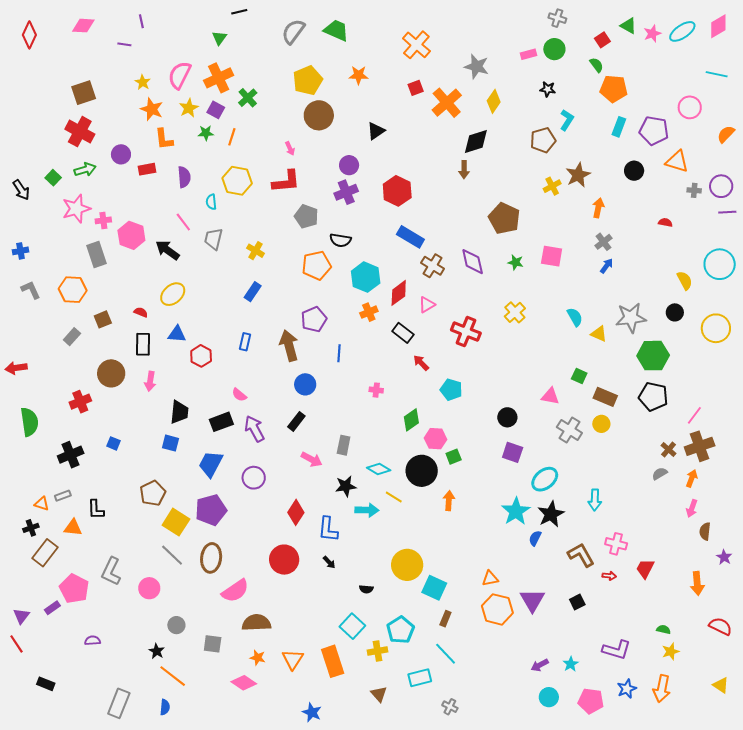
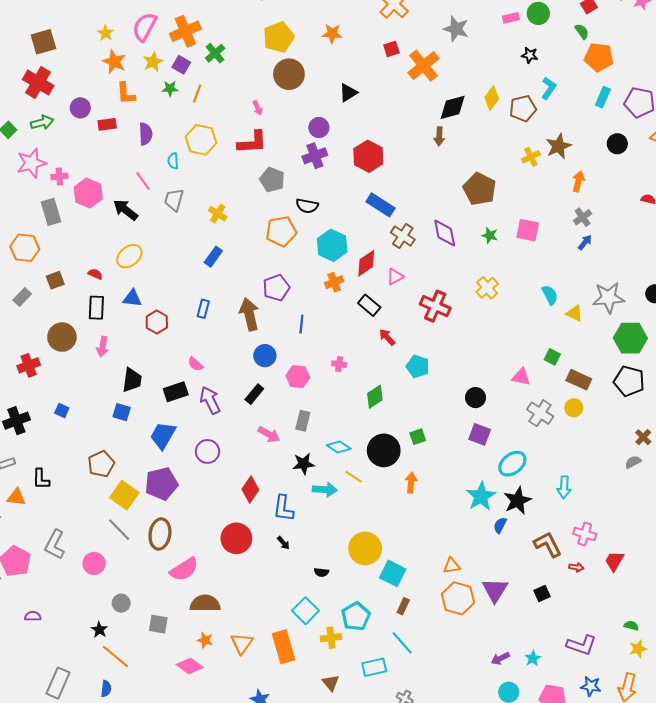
yellow diamond: (494, 101) -> (492, 98), moved
pink hexagon: (435, 439) -> (298, 377), moved
blue star: (627, 689) -> (591, 686), turned 30

